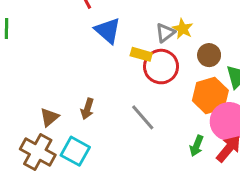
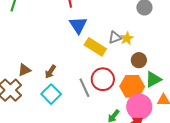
yellow rectangle: (141, 54) -> (95, 47), size x1.5
red circle: (161, 67) -> (103, 79), moved
cyan square: (75, 151) -> (51, 94), moved

